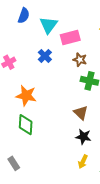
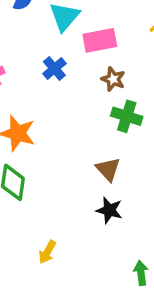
yellow arrow: (83, 162) -> (47, 252), moved

